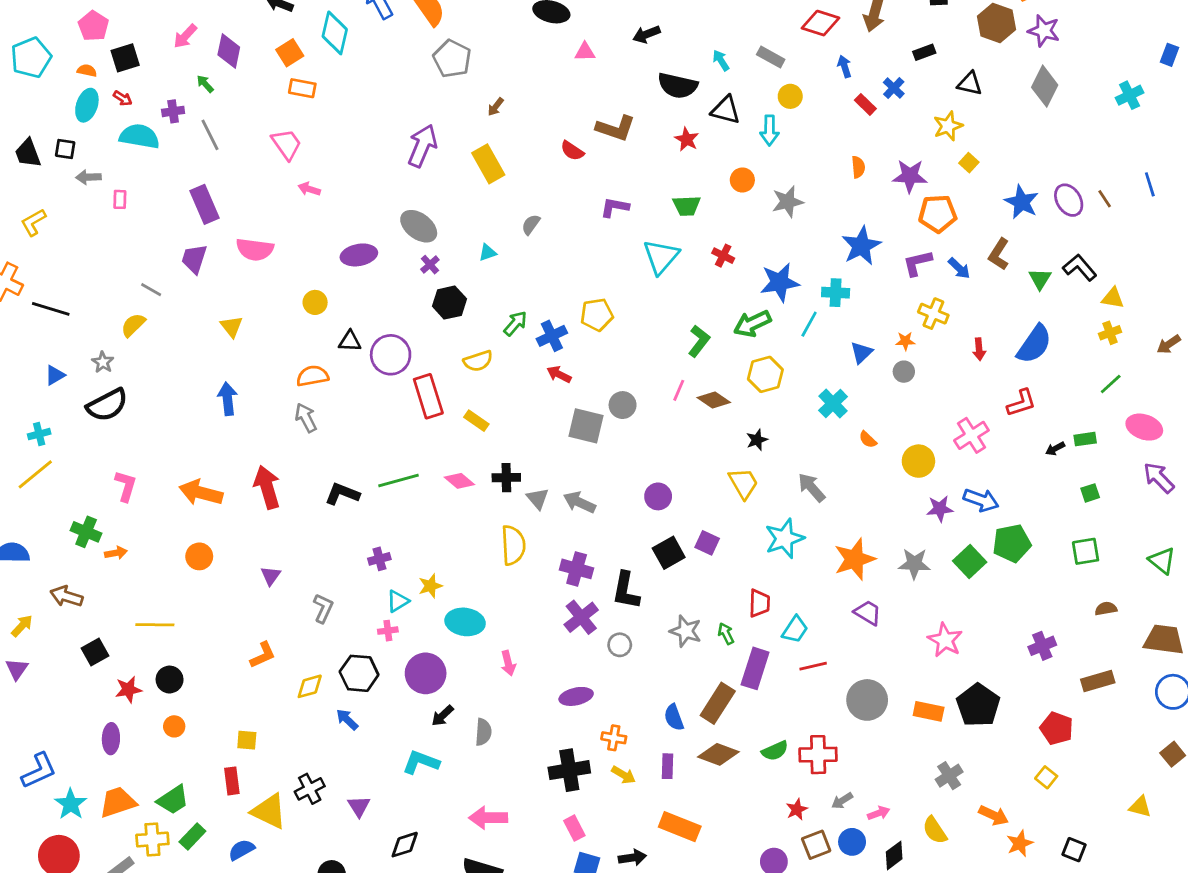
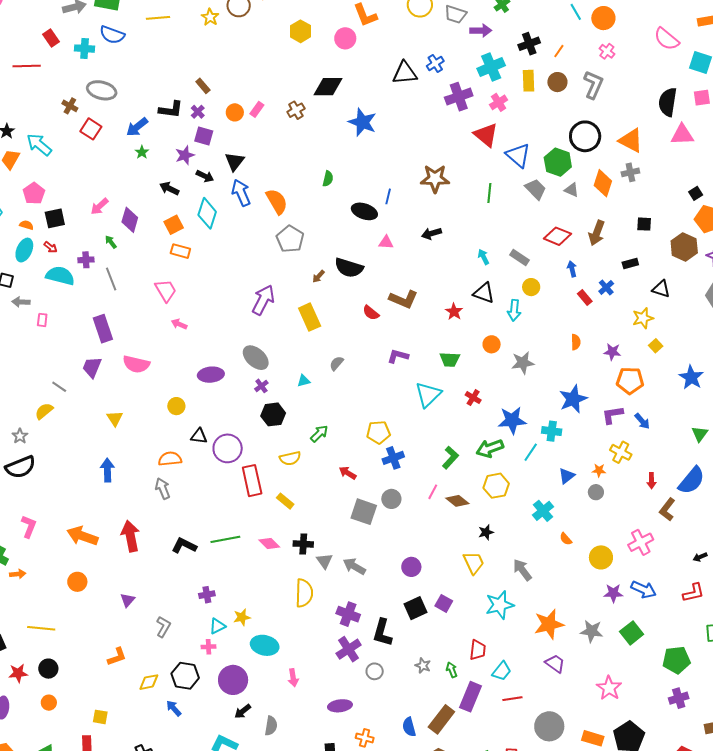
black semicircle: (678, 86) -> (349, 268), moved
purple star: (910, 176) -> (612, 352), size x0.7
brown L-shape: (999, 254) -> (667, 509), moved
blue cross: (552, 336) -> (393, 458), moved
red L-shape: (1021, 403) -> (693, 593), moved
green pentagon: (1012, 543) -> (676, 660), moved
gray star: (686, 631) -> (423, 666), size x0.7

